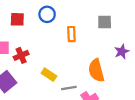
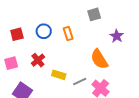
blue circle: (47, 14) -> (44, 31), moved
red cross: (21, 55) -> (38, 60), moved

